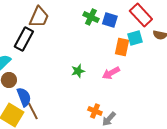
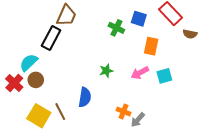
green cross: (91, 17) -> (116, 28), moved
cyan square: (135, 38) -> (164, 76), moved
blue semicircle: (24, 97) -> (85, 97), moved, turned 30

